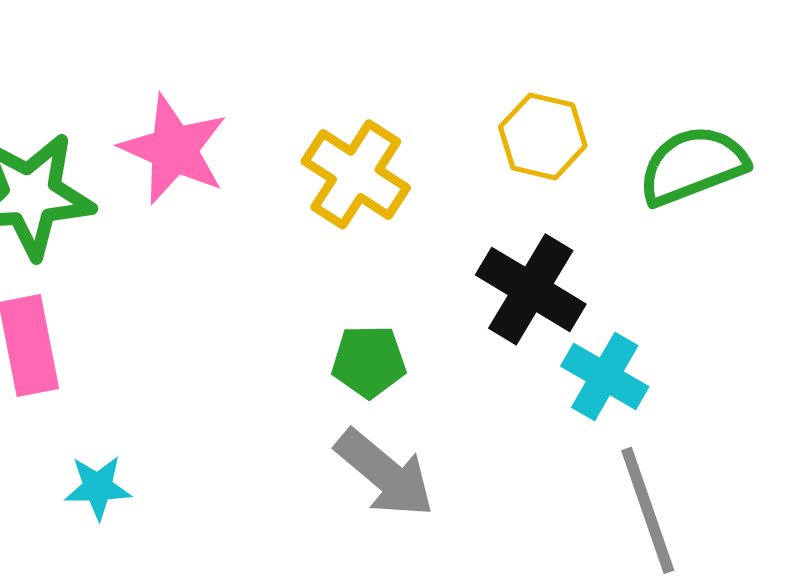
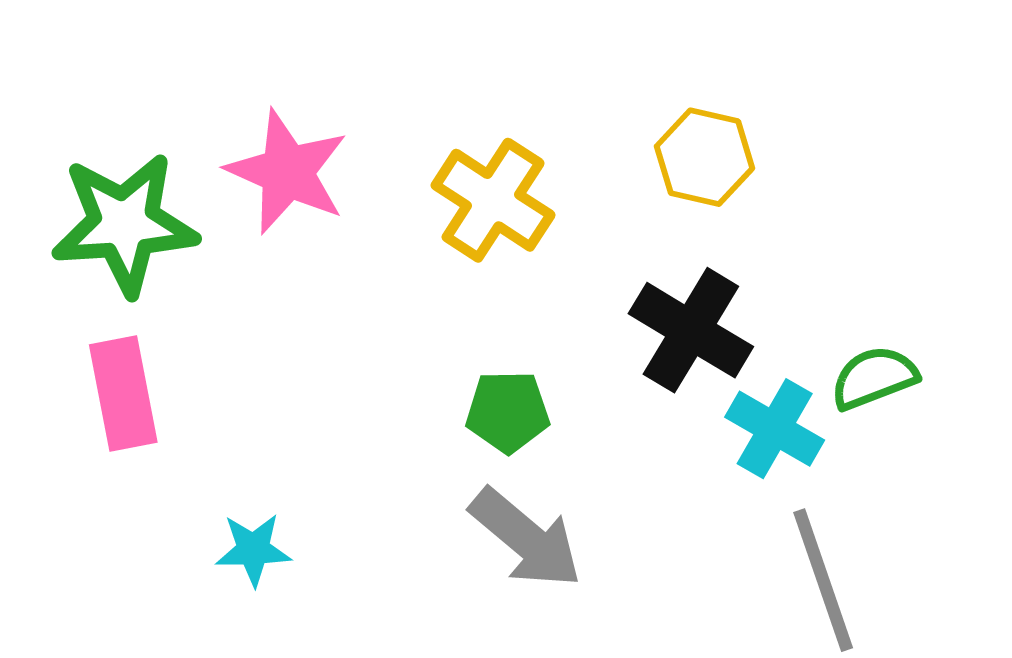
green semicircle: (693, 165) -> (874, 378), moved, size x0.7
cyan star: (98, 487) -> (253, 550), moved

